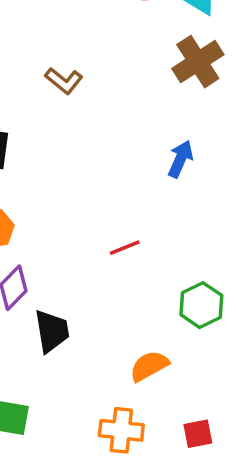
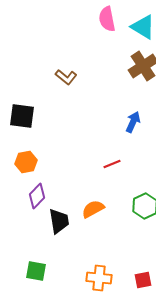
red line: (125, 248) -> (112, 164), moved
orange semicircle: (149, 366) -> (93, 209), moved

